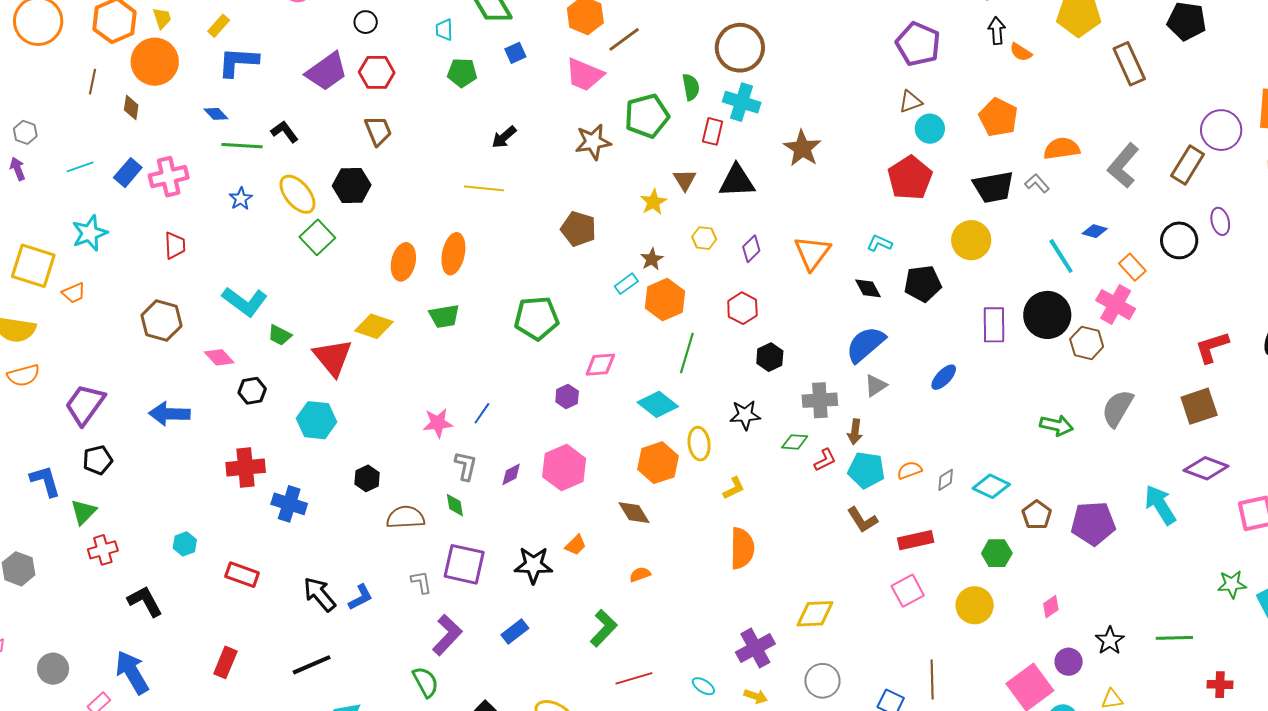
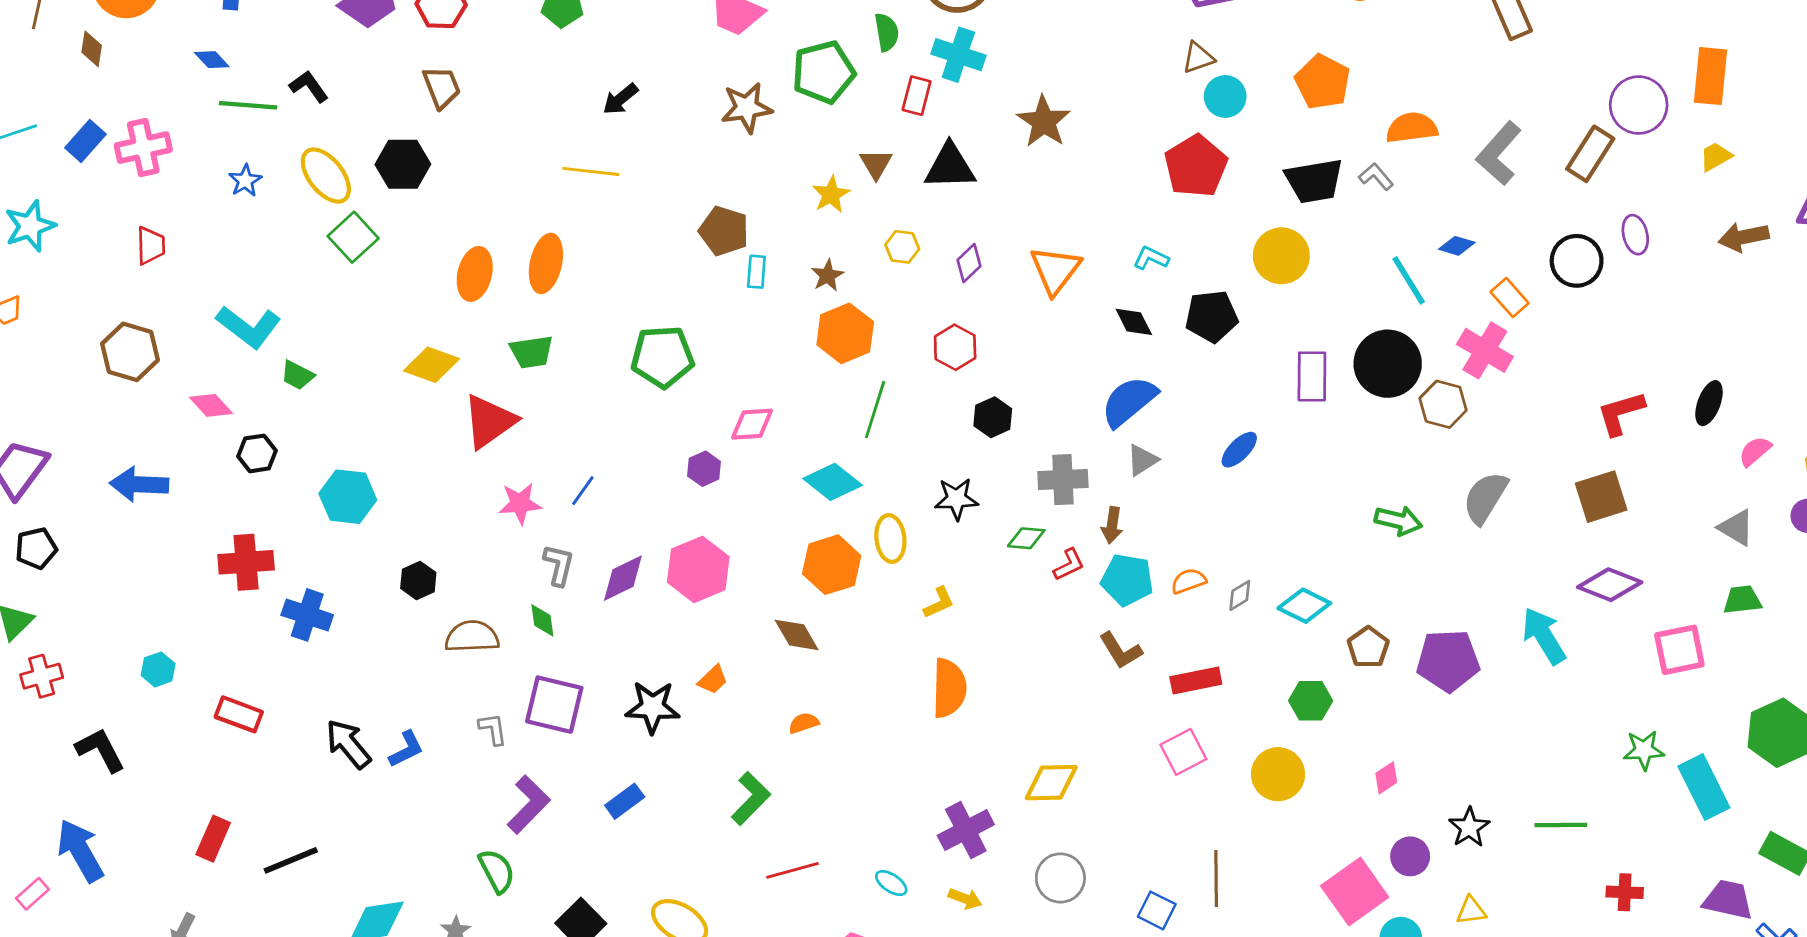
cyan rectangle: (626, 284) -> (756, 272), moved, turned -50
red triangle: (333, 357) -> (489, 421), moved, turned 33
purple diamond: (511, 474) -> (623, 578), size x1.5
black line: (312, 665) -> (291, 860), moved

